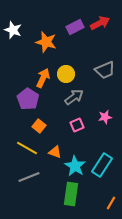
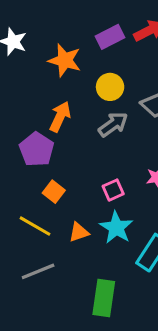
yellow circle: (66, 74) -> (110, 87), moved
gray arrow: (74, 97) -> (113, 124), moved
orange triangle: (55, 152) -> (79, 232), turned -40
cyan star: (75, 166) -> (116, 228), moved

